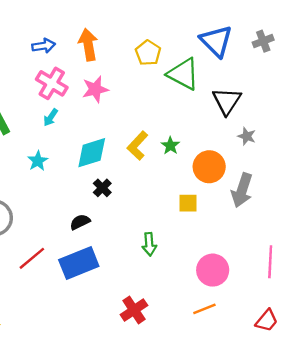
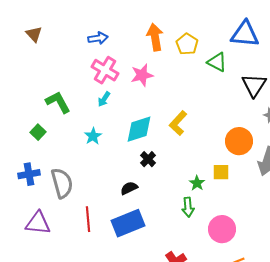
blue triangle: (216, 41) -> (245, 34), turned -40
orange arrow: (88, 45) -> (155, 37), moved
green triangle: (183, 74) -> (217, 62), size x0.7
green star: (170, 146) -> (197, 183), moved
red line: (32, 258) -> (88, 219), turned -55
pink circle: (213, 270) -> (222, 229), moved

